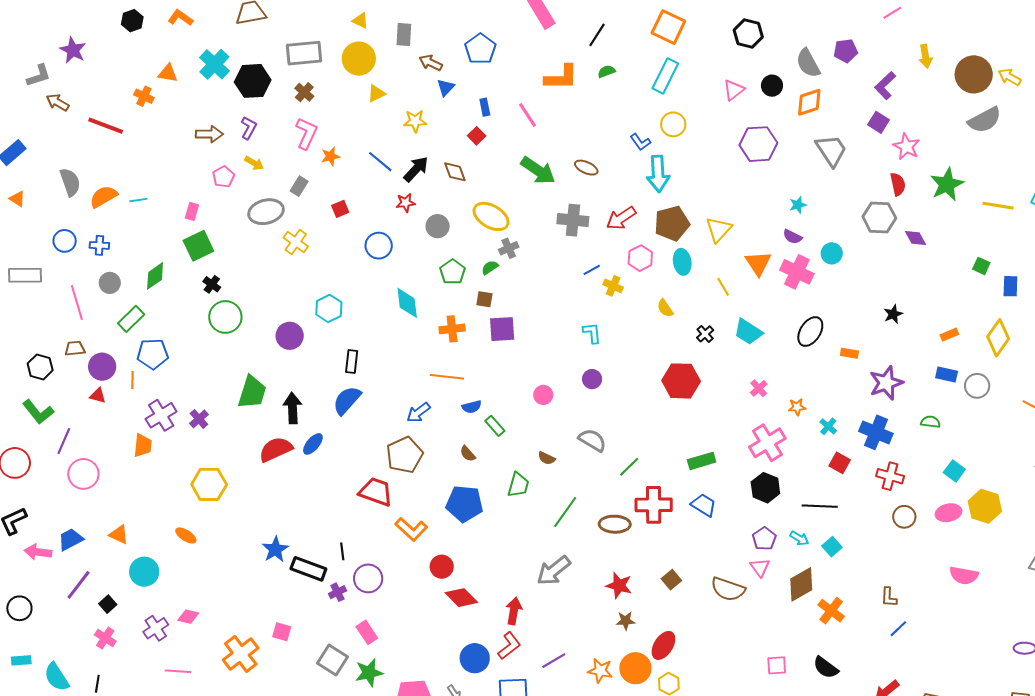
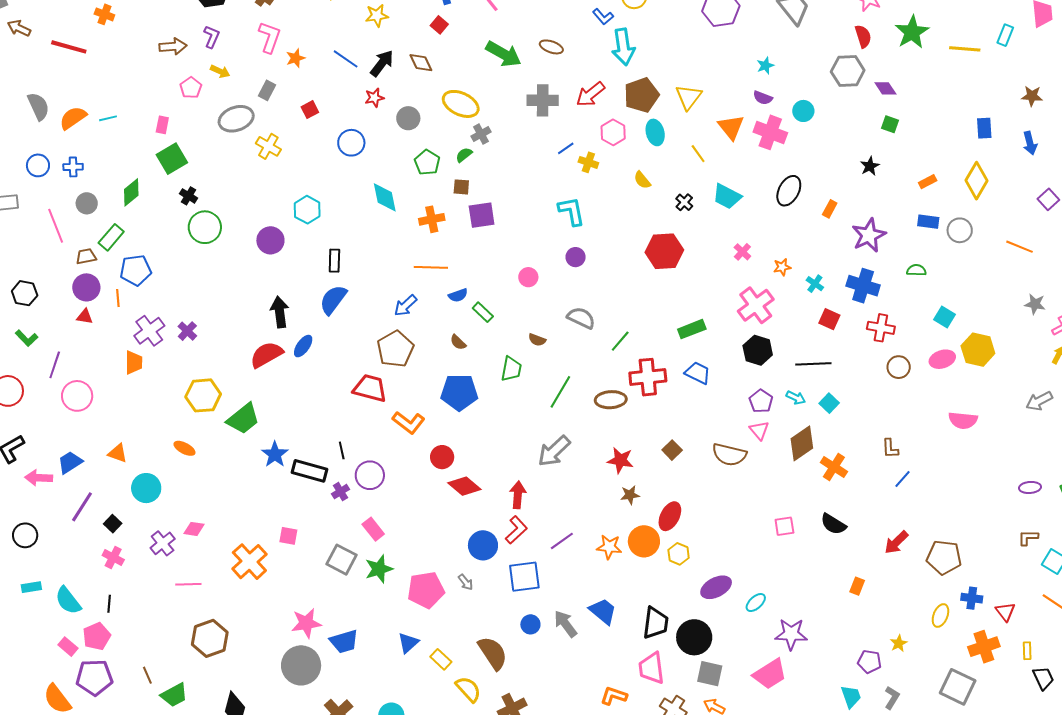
green square: (981, 266) -> (890, 124), moved
cyan L-shape: (592, 333) -> (571, 211), size x1.4
brown trapezoid: (75, 348) -> (86, 256), moved
orange rectangle: (849, 353) -> (830, 209), turned -66
green trapezoid: (252, 392) -> (243, 419), moved, turned 39
green L-shape: (38, 412) -> (27, 338), size x0.7

